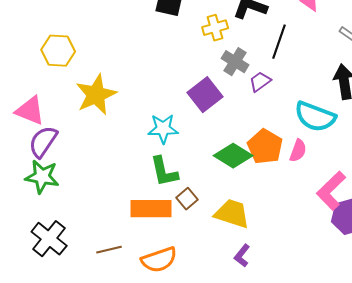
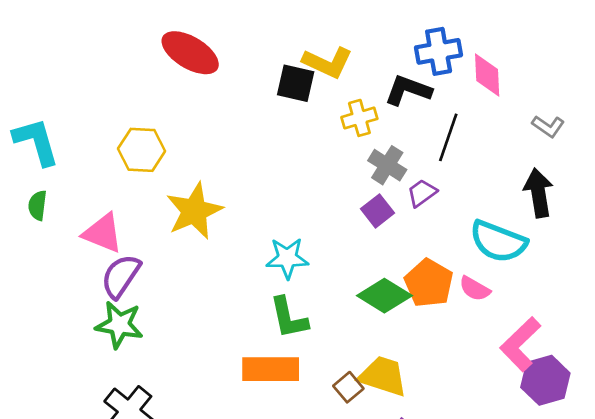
purple square: (205, 95) -> (377, 211), moved, size x0.7
pink semicircle: (298, 151) -> (475, 289), turned 100
brown square: (187, 199) -> (348, 387), moved

